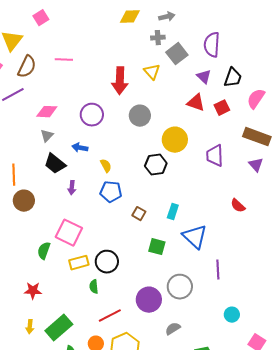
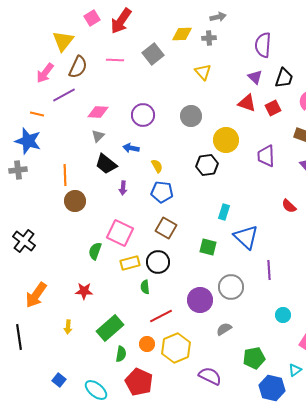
yellow diamond: (130, 17) -> (182, 34), moved
gray square: (177, 54) -> (153, 54), moved
red arrow: (120, 81) -> (121, 21), moved, turned 32
brown square: (139, 214) -> (166, 228), moved, size x1.5
yellow arrow: (30, 327) -> (68, 327), moved

